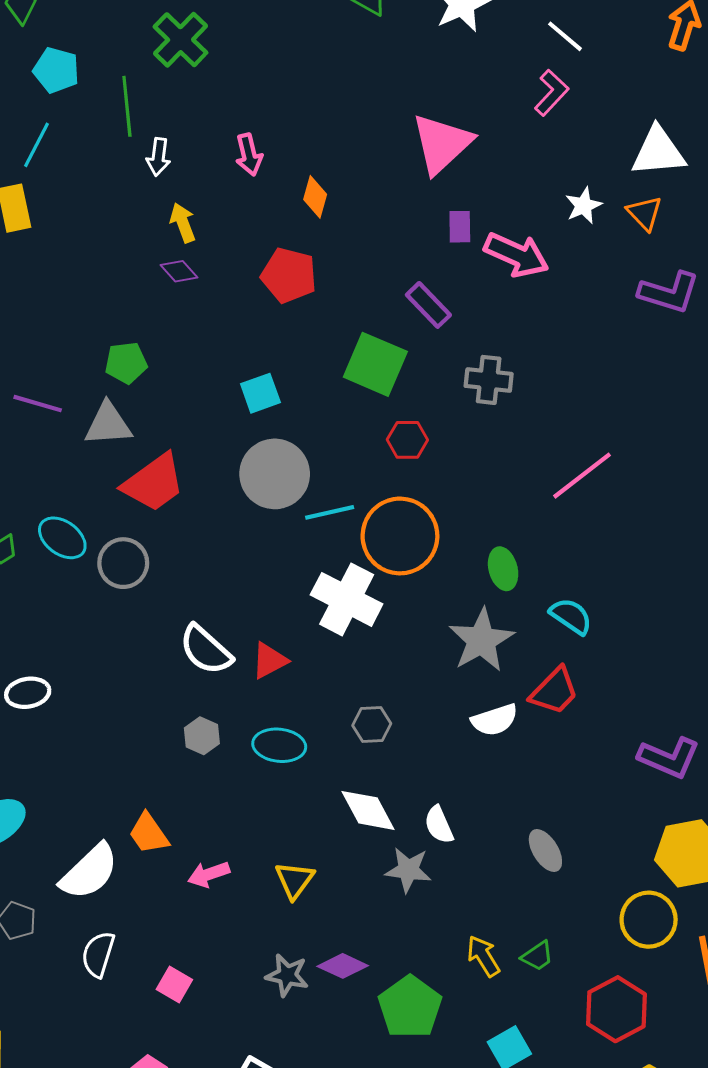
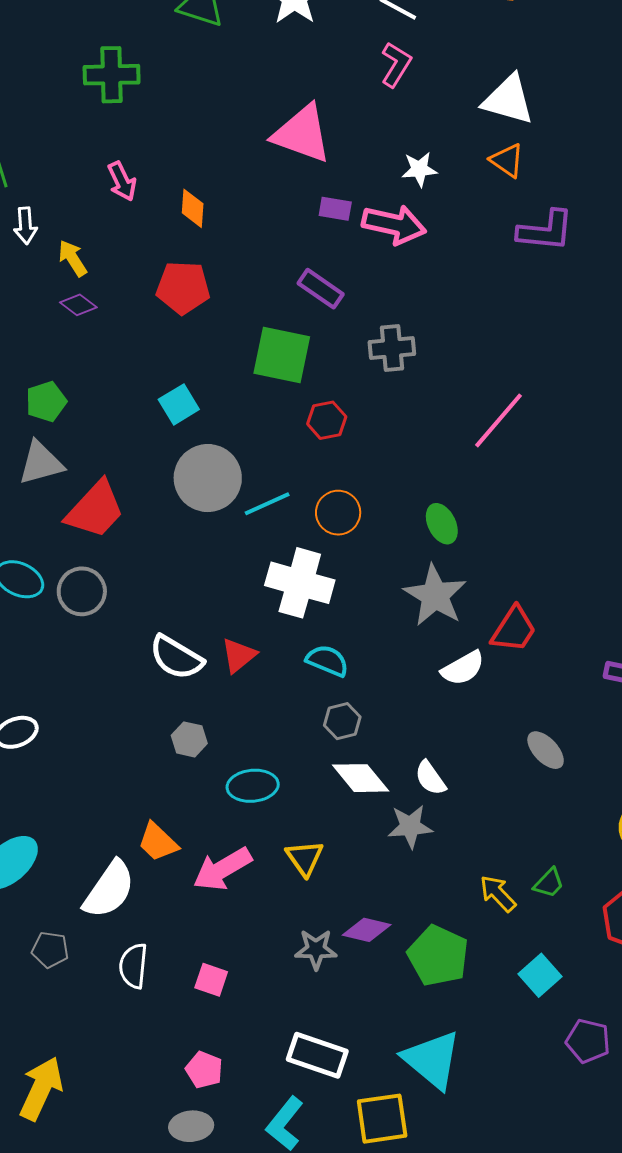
green cross: (181, 40) -> (112, 75), moved, turned -34
pink triangle: (442, 144) -> (302, 134), turned -46
white triangle: (658, 152) -> (508, 100), turned 32
white arrow: (158, 157) -> (25, 226), moved
white star: (584, 206) -> (419, 169), moved, turned 30
purple rectangle: (460, 227) -> (335, 209), turned -68
orange circle: (400, 536) -> (338, 513), size x0.6
cyan semicircle: (571, 616) -> (327, 661), moved
gray hexagon: (372, 724) -> (342, 721), moved
cyan ellipse: (279, 745) -> (253, 786), moved
gray ellipse: (545, 851) -> (546, 750), moved
pink arrow: (209, 874) -> (222, 869), size x1.5

